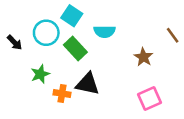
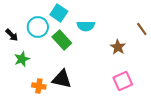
green star: (40, 74) -> (22, 59), moved
black triangle: (88, 84) -> (62, 79), moved
orange cross: (62, 94) -> (39, 86), moved

